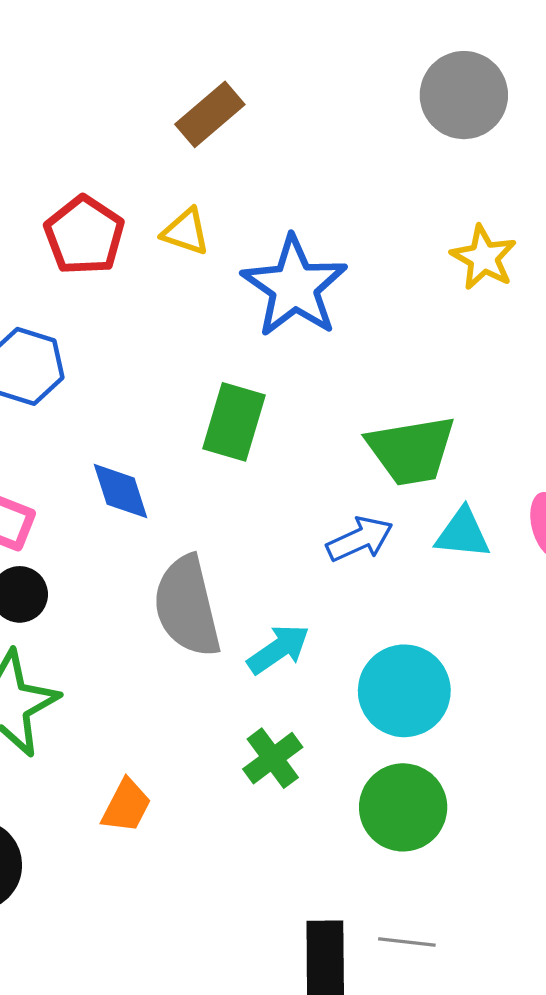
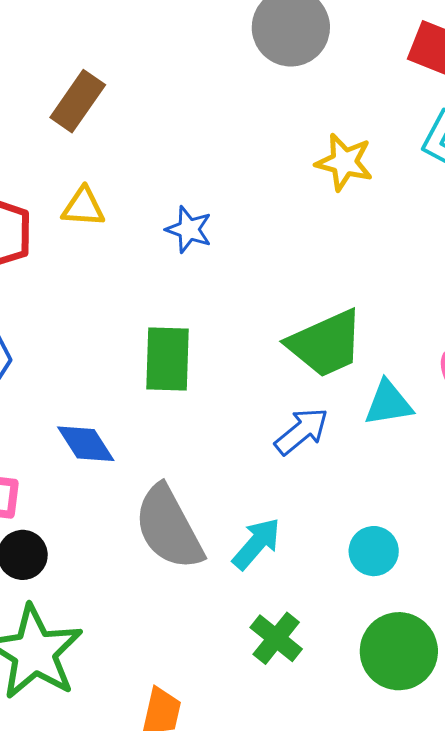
blue star: (294, 287) -> (189, 230), size x0.5
cyan circle: (404, 691) -> (374, 551), size x0.6

